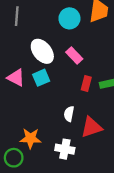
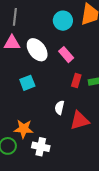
pink triangle: (16, 78) -> (12, 43), moved, turned -30
cyan square: (41, 78) -> (27, 83), moved
white cross: (65, 149) -> (41, 147), moved

